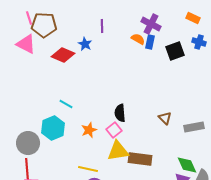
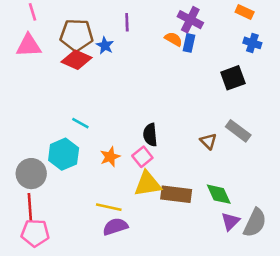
brown pentagon: (44, 25) -> (76, 35), moved
pink triangle: (26, 44) -> (29, 46), turned -30
black square: (175, 51) -> (233, 78), moved
gray rectangle: (194, 127) -> (238, 131), moved, turned 48
green diamond: (187, 165) -> (219, 194), moved

